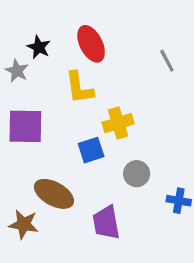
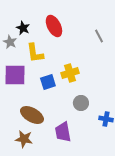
yellow L-shape: (79, 88) -> (35, 53), moved
blue square: (91, 150) -> (48, 82), moved
brown star: (24, 224) -> (24, 139), moved

